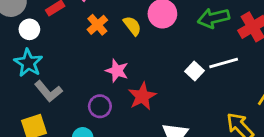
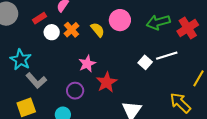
white circle: (29, 29) -> (52, 32), moved
pink star: (117, 71) -> (87, 64), turned 30

